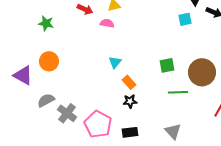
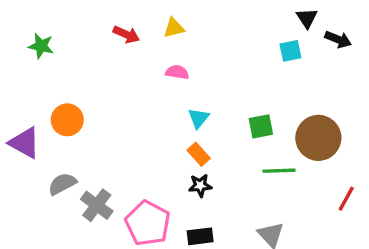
green star: (46, 23) -> (41, 46), moved
pink semicircle: (107, 23) -> (177, 72), moved
cyan triangle: (115, 62) -> (199, 118), moved

